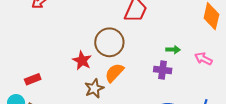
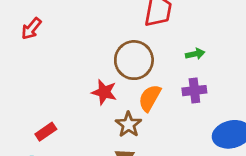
green arrow: (173, 50) -> (195, 54), moved
purple cross: (163, 70) -> (194, 91), moved

